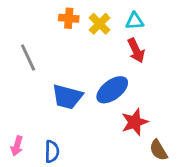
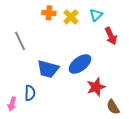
cyan triangle: (135, 21) -> (96, 15), turned -40
red arrow: (136, 50) -> (111, 36), moved
blue semicircle: (52, 151) -> (30, 93), moved

